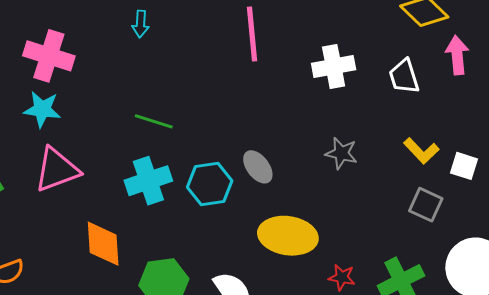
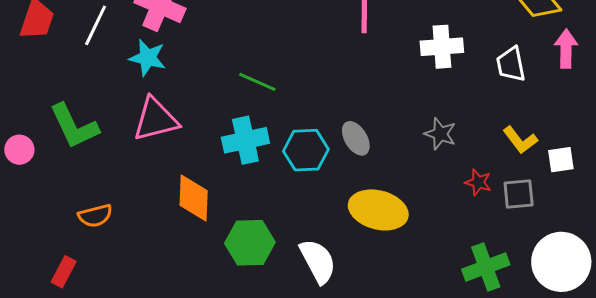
white square: (464, 166) -> (561, 160), turned -32
gray square: (426, 205) -> (519, 194), turned -36
red star: (342, 277) -> (478, 182), moved

